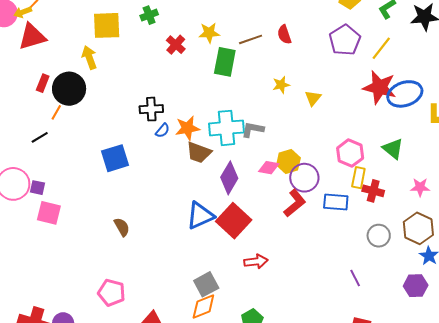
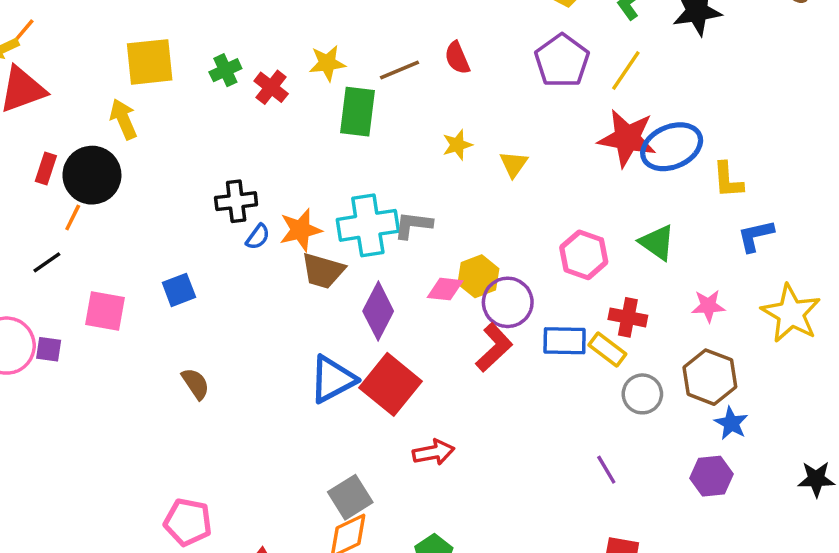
green cross: (149, 15) -> (225, 70), moved
blue square: (115, 158) -> (179, 290), size x0.7
yellow rectangle: (358, 178) -> (607, 349), moved, turned -60
pink square: (49, 213) -> (105, 311), moved
brown semicircle: (122, 227) -> (196, 384), moved

